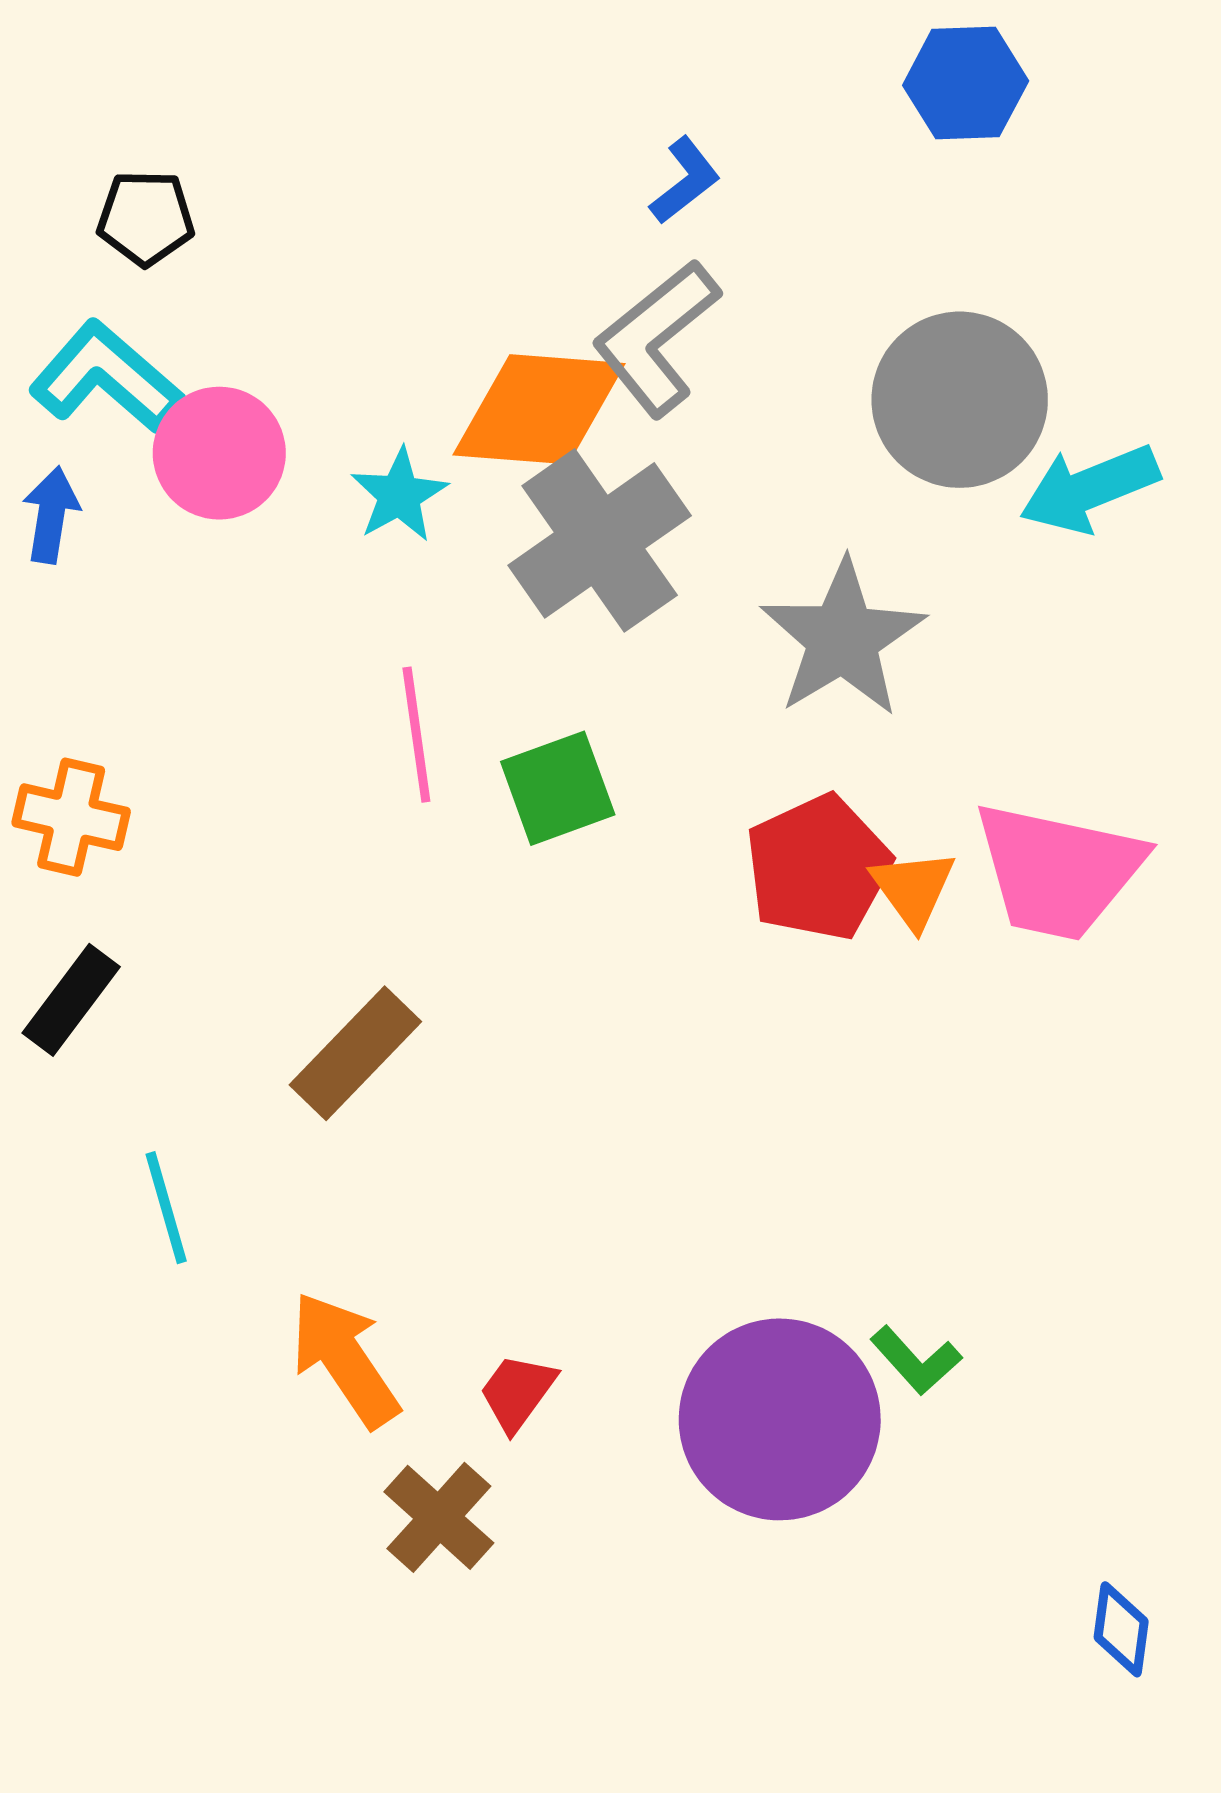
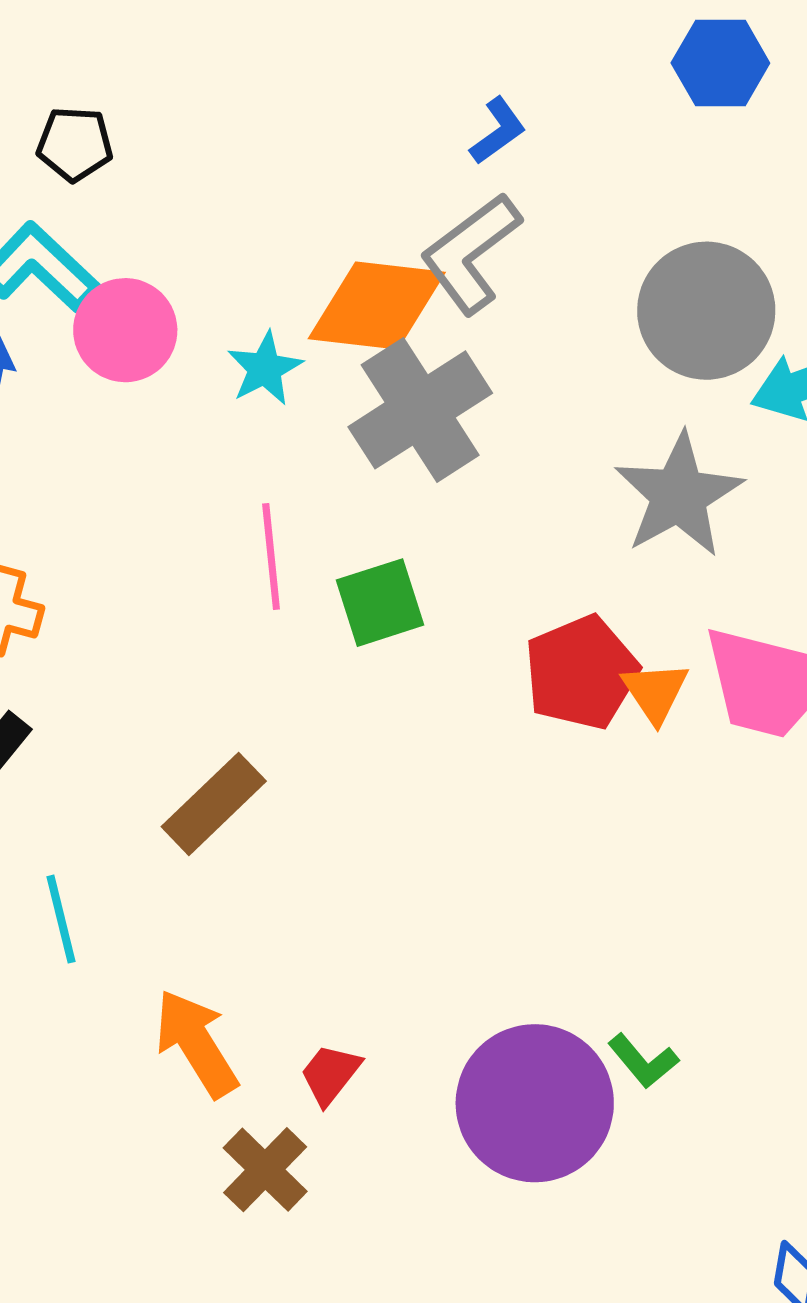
gray star: (843, 638) -> (679, 495), moved

